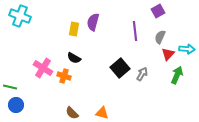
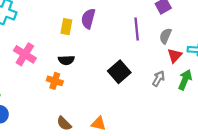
black semicircle: (74, 58) -> (66, 60), turned -32
pink cross: (43, 68) -> (25, 54), moved
gray arrow: (142, 74) -> (159, 79), moved

